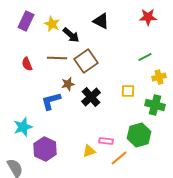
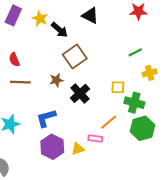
brown line: (57, 58) -> (20, 82), moved
blue L-shape: (51, 101) -> (46, 118), moved
green cross: (155, 105) -> (134, 103), moved
green hexagon: (139, 135) -> (142, 128), moved
purple hexagon: (45, 149) -> (52, 147), moved
orange line: (119, 158) -> (109, 122), moved

